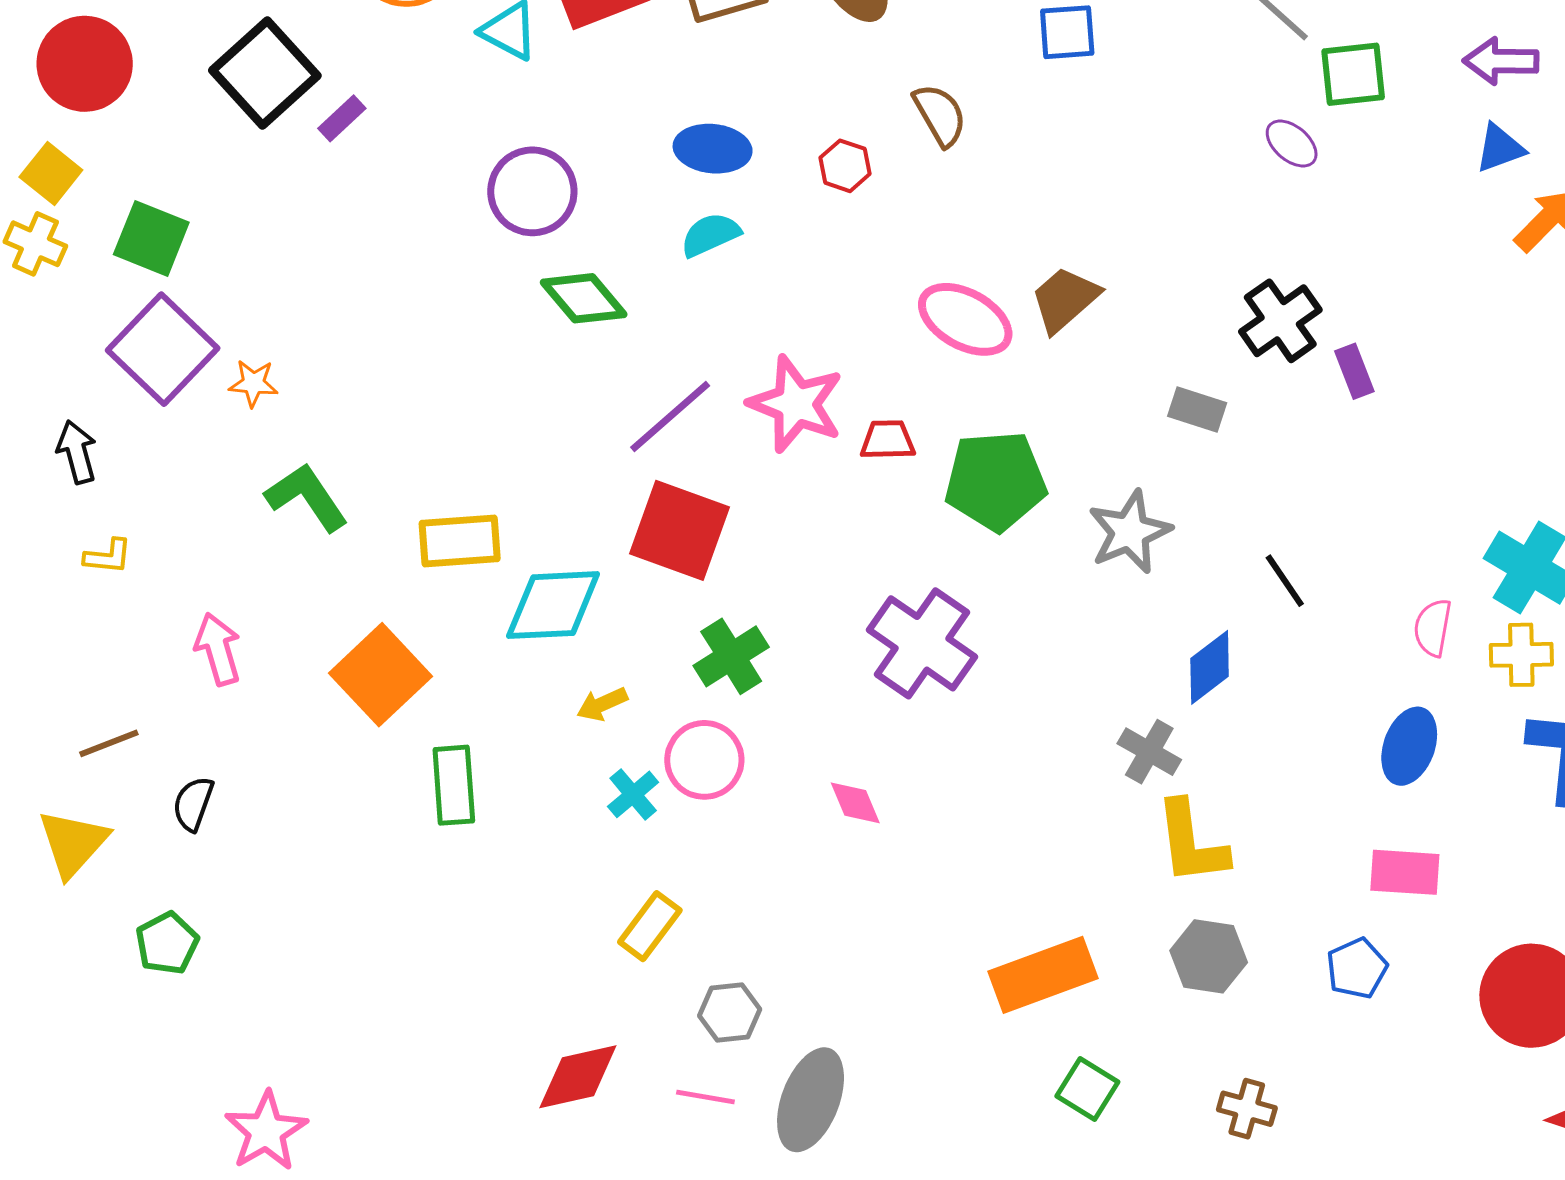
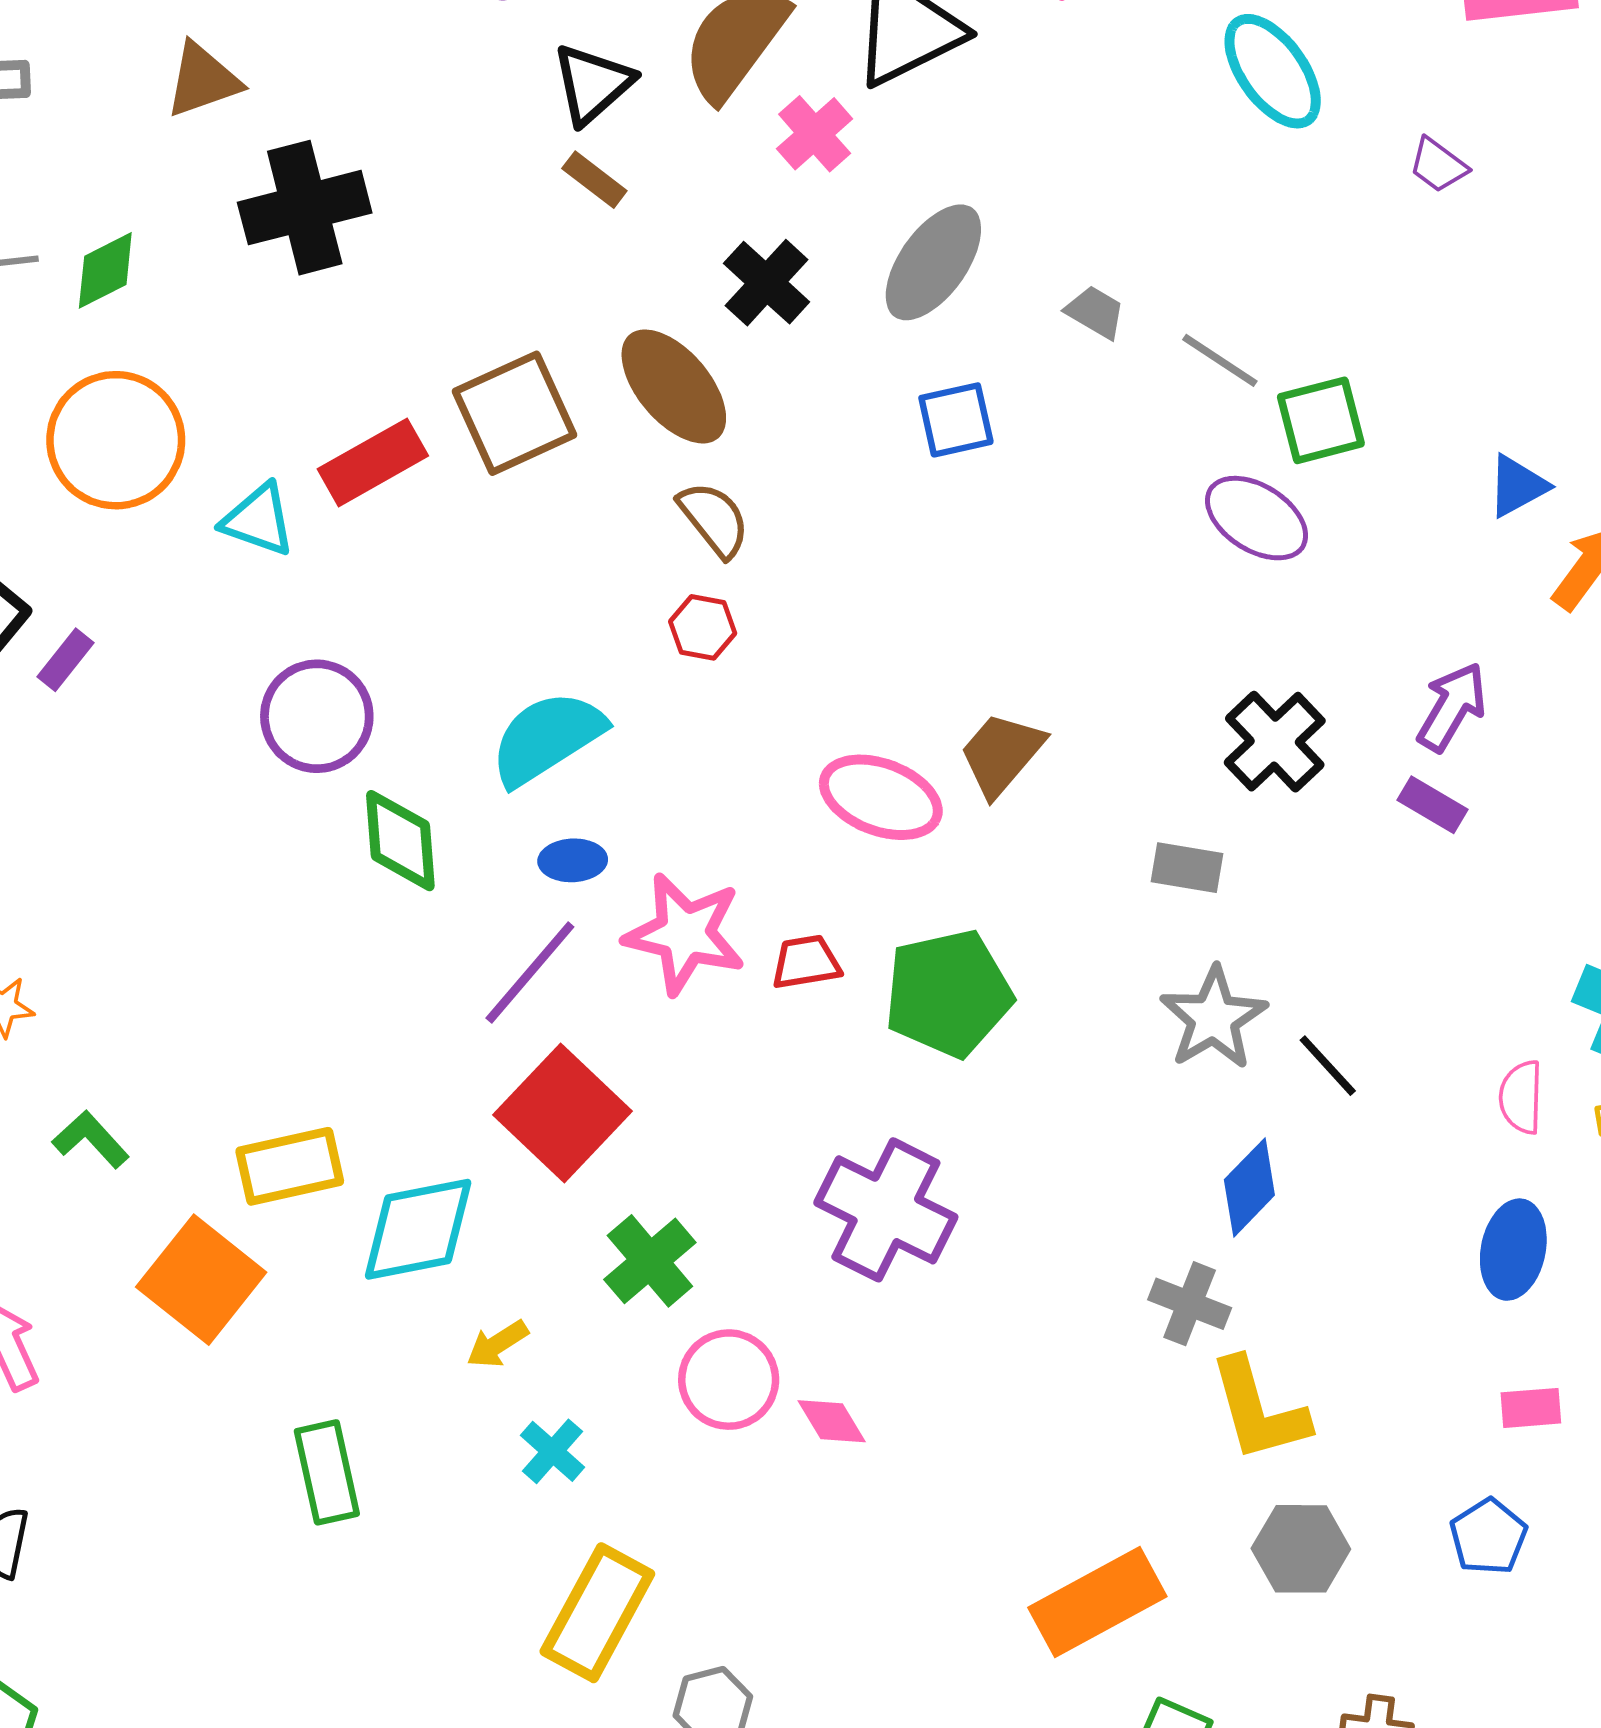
purple arrow: (1501, 61) -> (1452, 707), moved, turned 128
brown semicircle: (940, 115) -> (714, 519), moved
purple ellipse: (1292, 144) -> (1257, 518), size x1.5
blue ellipse: (713, 149) -> (573, 860), moved, size x0.7
cyan semicircle: (710, 235) -> (547, 738), size x1.6
green diamond: (584, 298) -> (400, 841), turned 44
purple rectangle: (1354, 371) -> (1433, 805), moved, turned -30
green L-shape: (307, 497) -> (91, 1139), size x0.7
red square: (680, 530) -> (562, 1113), turned 32
gray star: (1130, 532) -> (1213, 1018), moved
orange square: (381, 675) -> (201, 1280), moved
pink circle: (704, 760) -> (729, 1380), moved
pink rectangle: (1405, 872) -> (1531, 1408), size x0.7
yellow rectangle: (650, 926) -> (597, 1613), size x1.5

